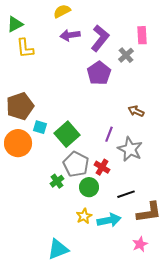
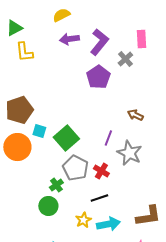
green circle: (89, 187) -> (48, 206), moved
black line: (126, 194) -> (99, 198), moved

